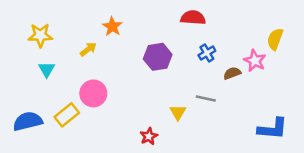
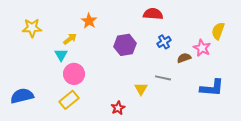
cyan triangle: (47, 69) -> (61, 55), moved
yellow rectangle: (67, 115) -> (69, 100), moved
blue L-shape: (273, 129) -> (212, 88), moved

